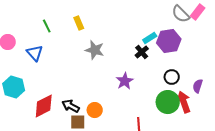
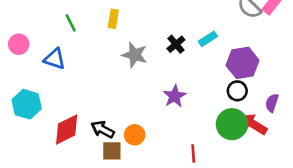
yellow rectangle: (79, 23) -> (113, 19), turned 32
purple hexagon: (169, 41) -> (243, 63), moved
black cross: (142, 52) -> (176, 44), moved
blue triangle: (35, 53) -> (55, 59), turned -30
red arrow: (184, 102) -> (253, 124), turned -40

